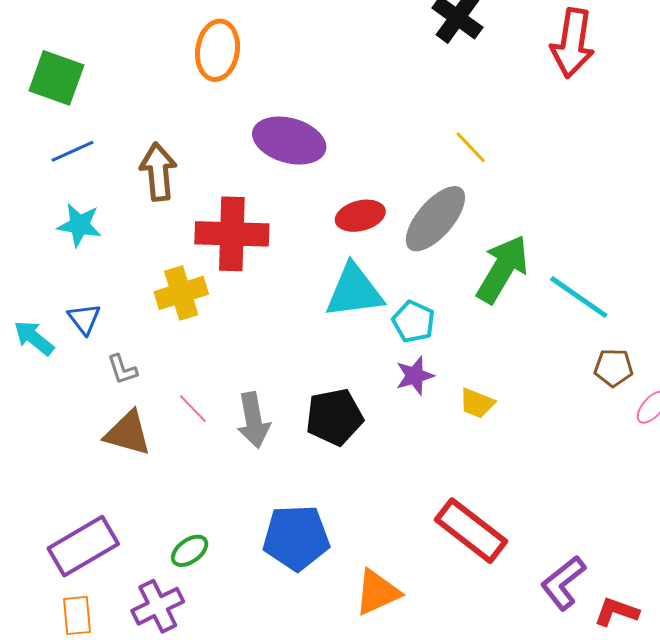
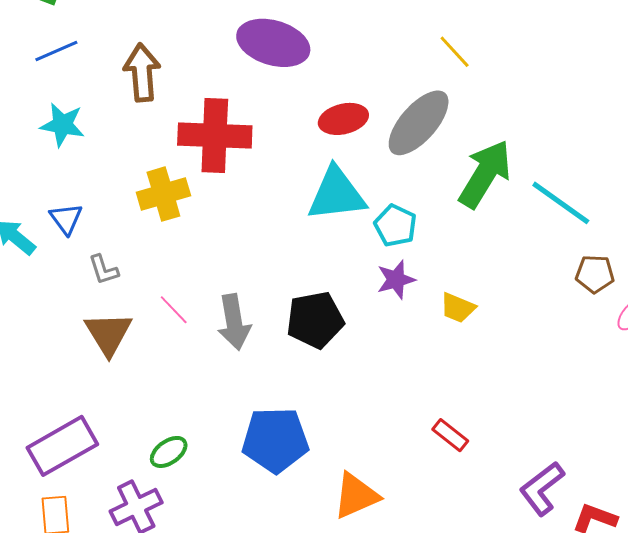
brown triangle: (128, 433) -> (108, 334), turned 42
red rectangle: (471, 531) -> (450, 435), size x0.5

